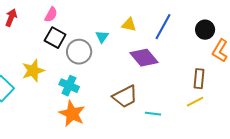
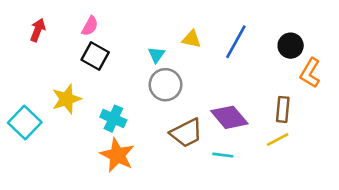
gray circle: (79, 52) -> (165, 85), moved
purple diamond: (144, 58) -> (229, 117), moved

